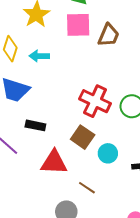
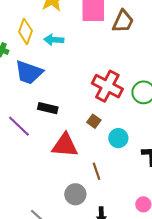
brown square: (83, 137) -> (94, 121), size x0.6
brown line: (87, 188) -> (97, 171), turned 36

